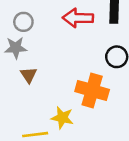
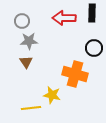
gray star: (16, 48) -> (29, 41), moved

